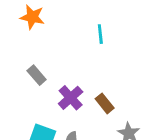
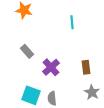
brown rectangle: (105, 103) -> (86, 67), moved, turned 32

